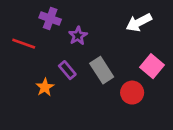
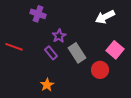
purple star: (78, 36) -> (59, 36), moved
red line: (24, 44) -> (14, 47), moved
orange star: (45, 87) -> (47, 85), moved

